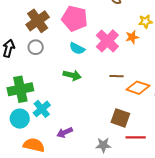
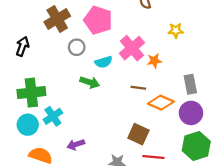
orange star: (132, 37) -> (154, 61), moved
gray circle: (36, 47) -> (77, 47), moved
cyan semicircle: (77, 48) -> (104, 62), moved, turned -49

